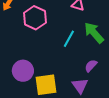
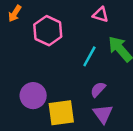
purple semicircle: (91, 66) -> (98, 89), moved

